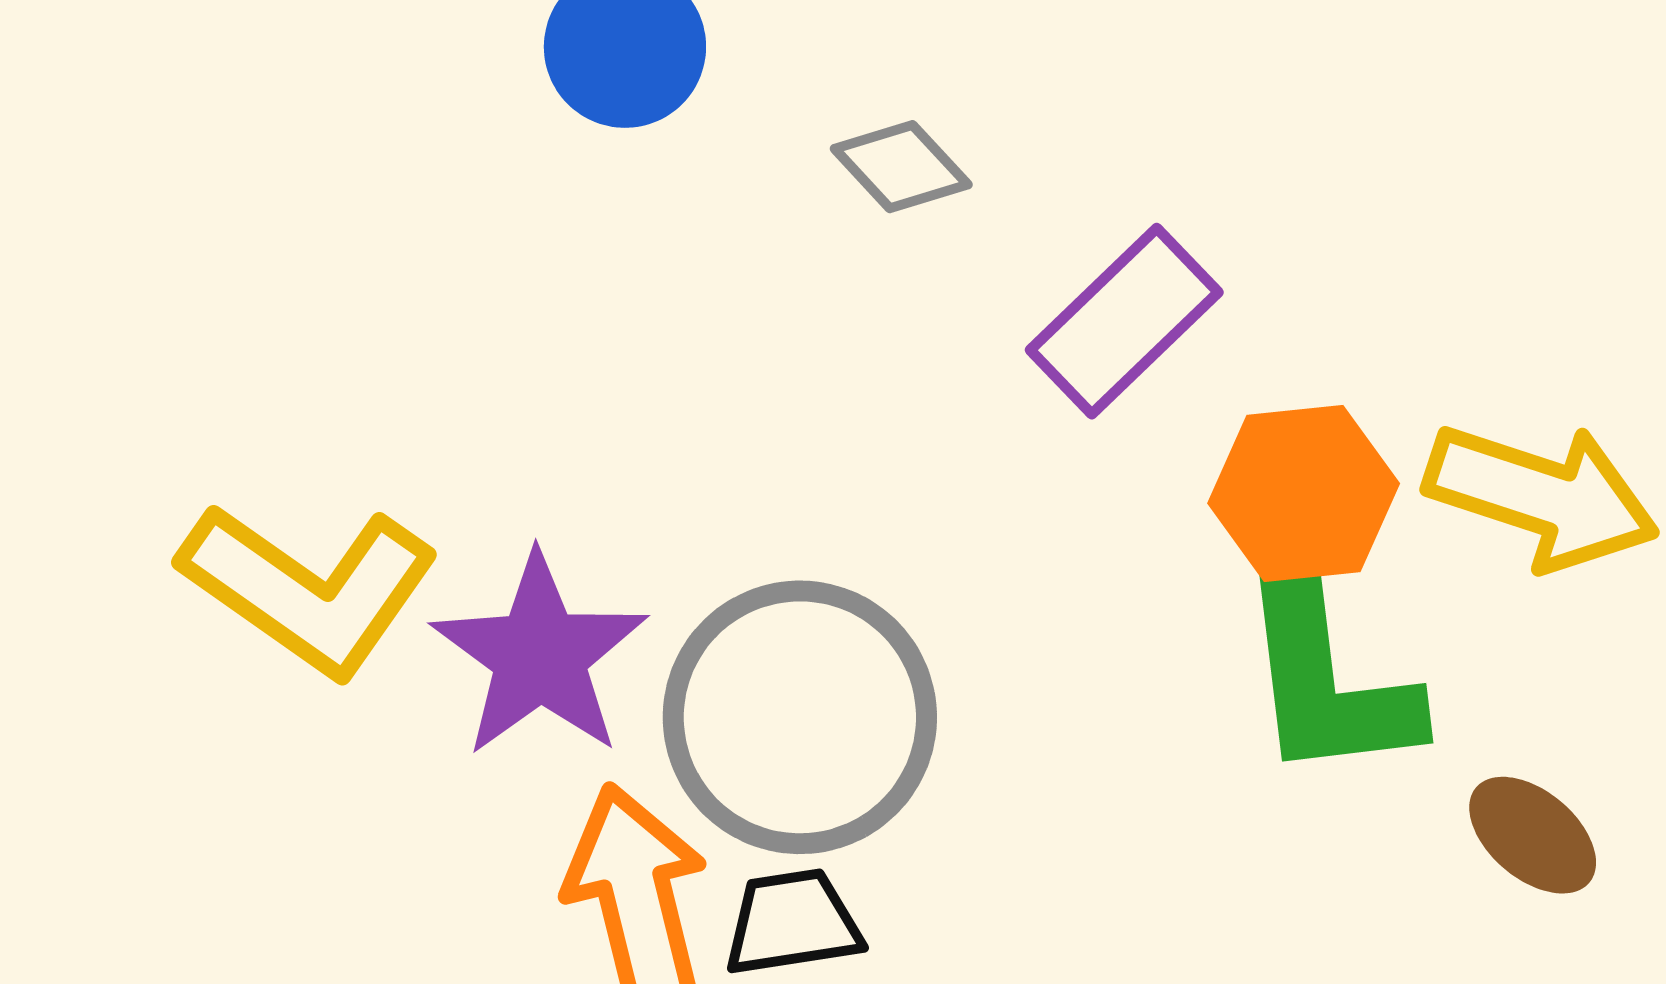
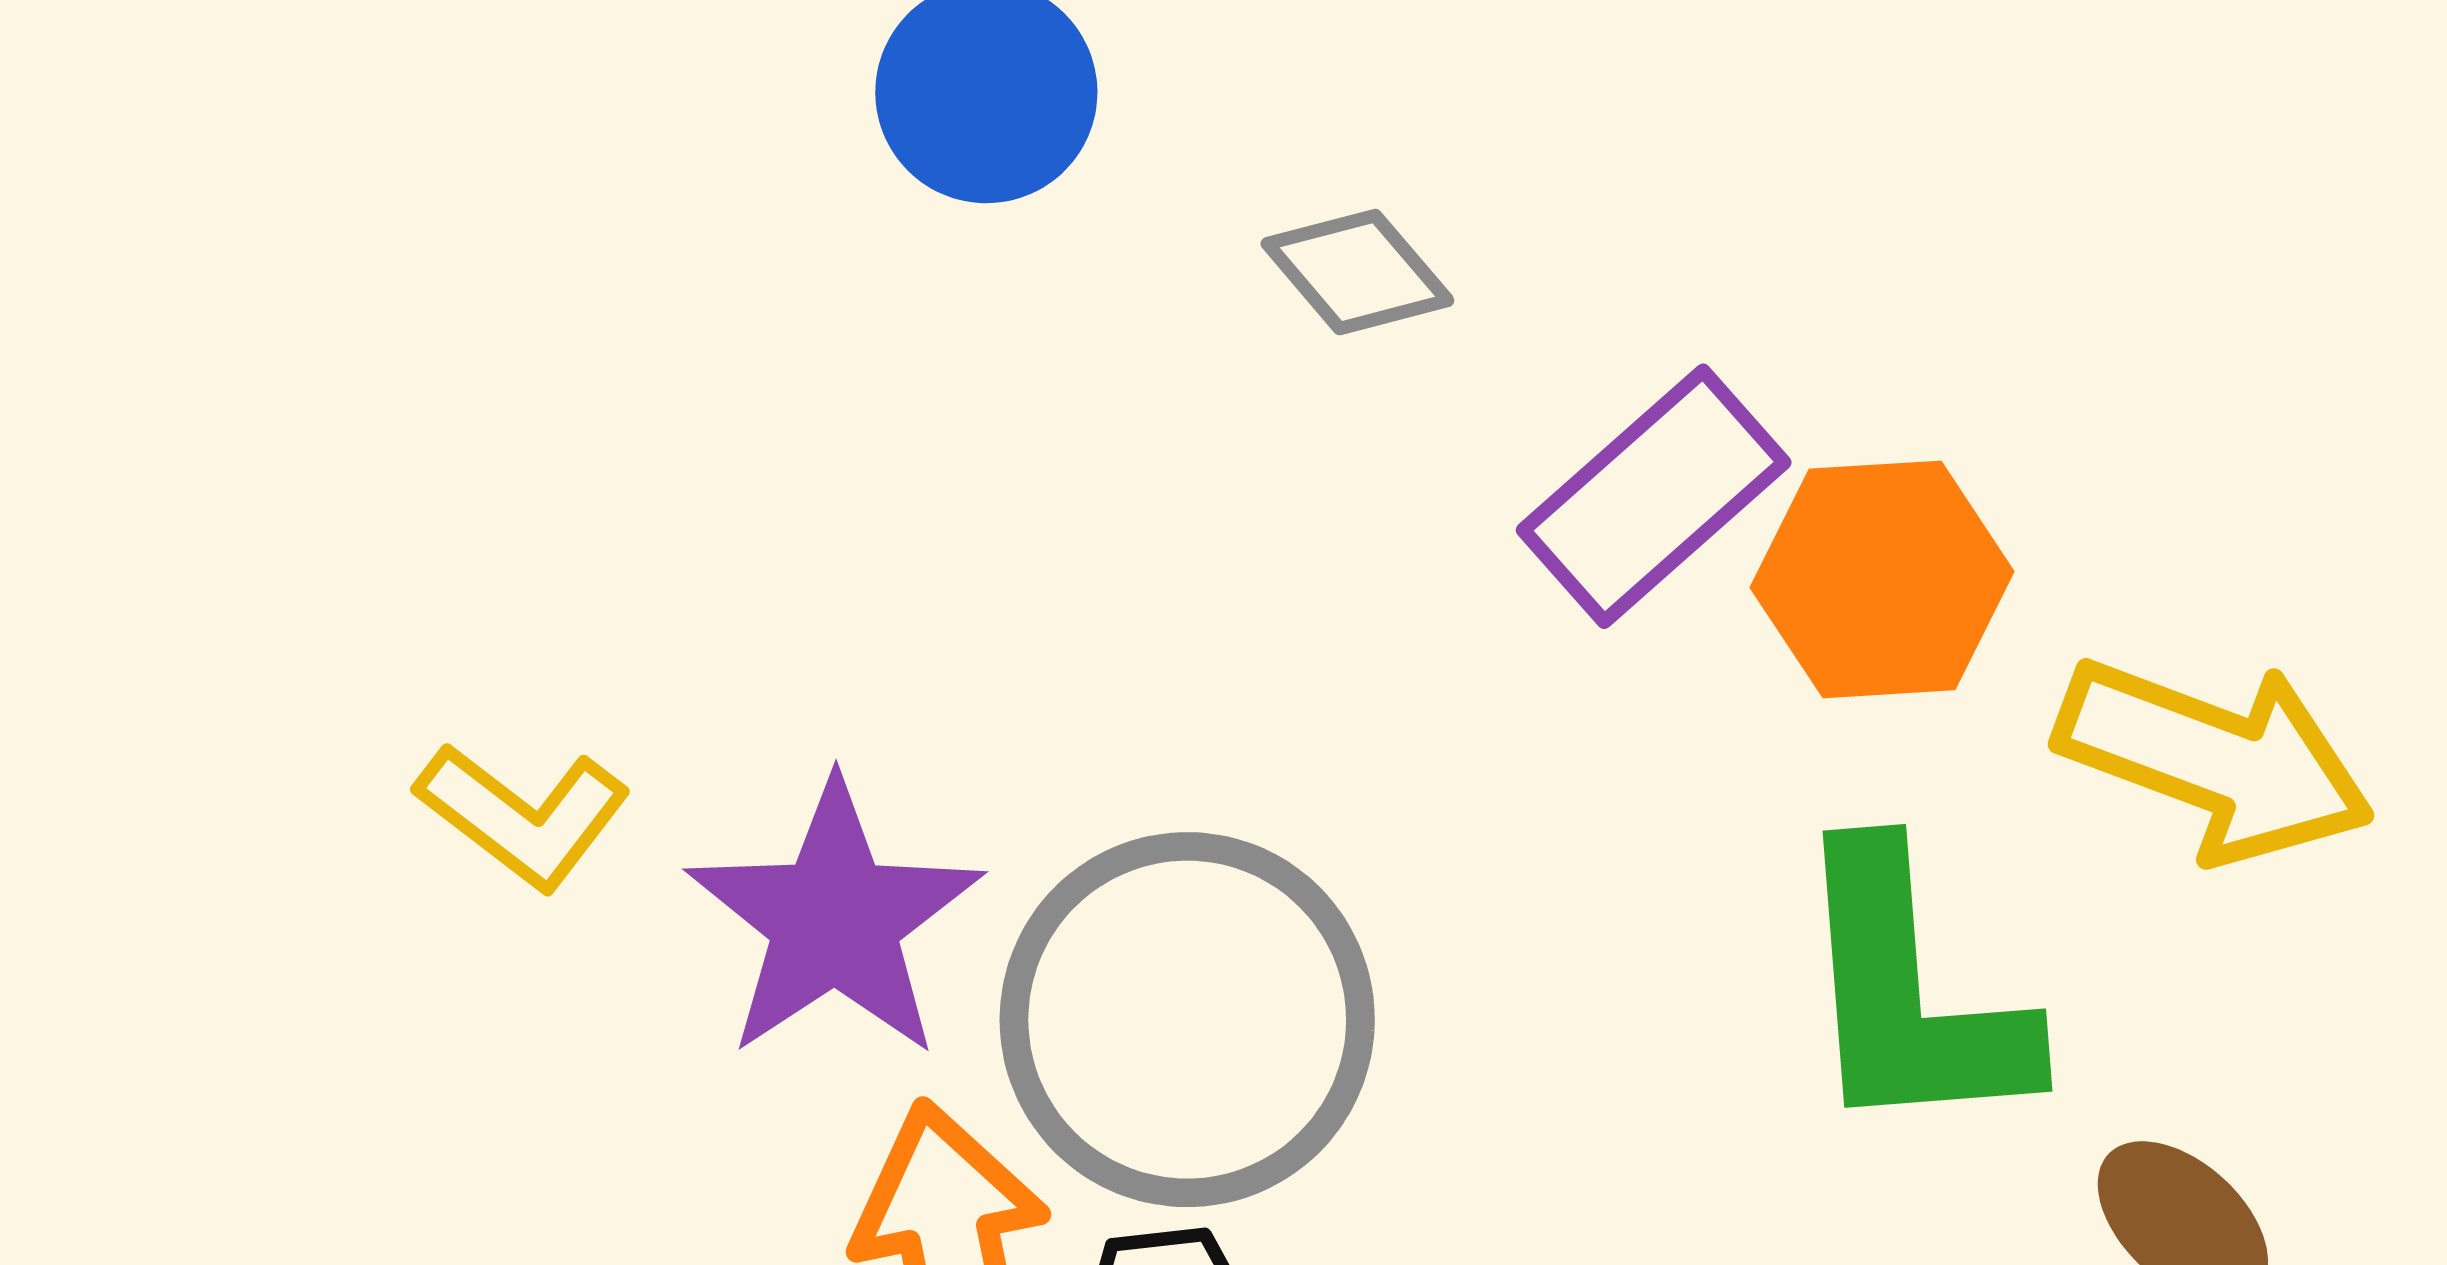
orange hexagon: (1304, 493) -> (1882, 579), moved
yellow L-shape: (309, 589) -> (523, 816), size x0.6

